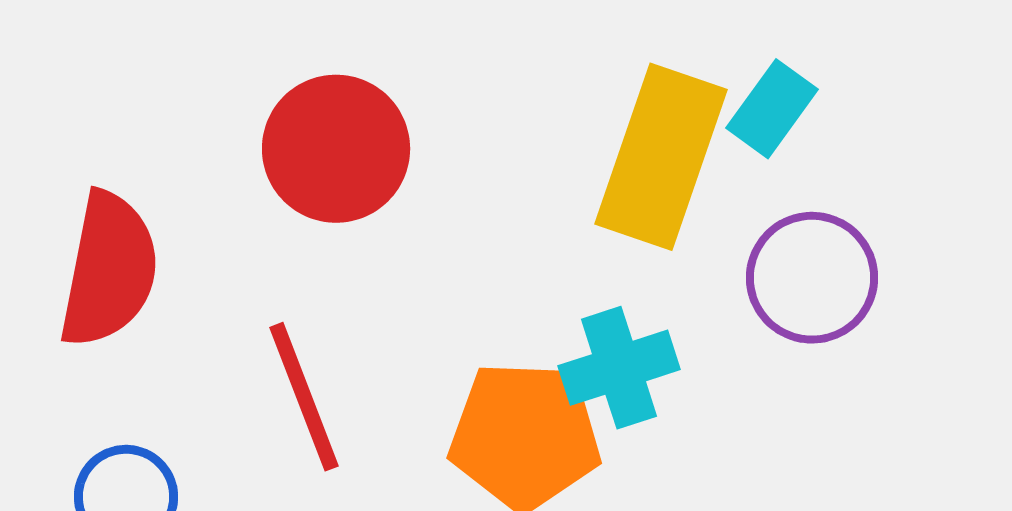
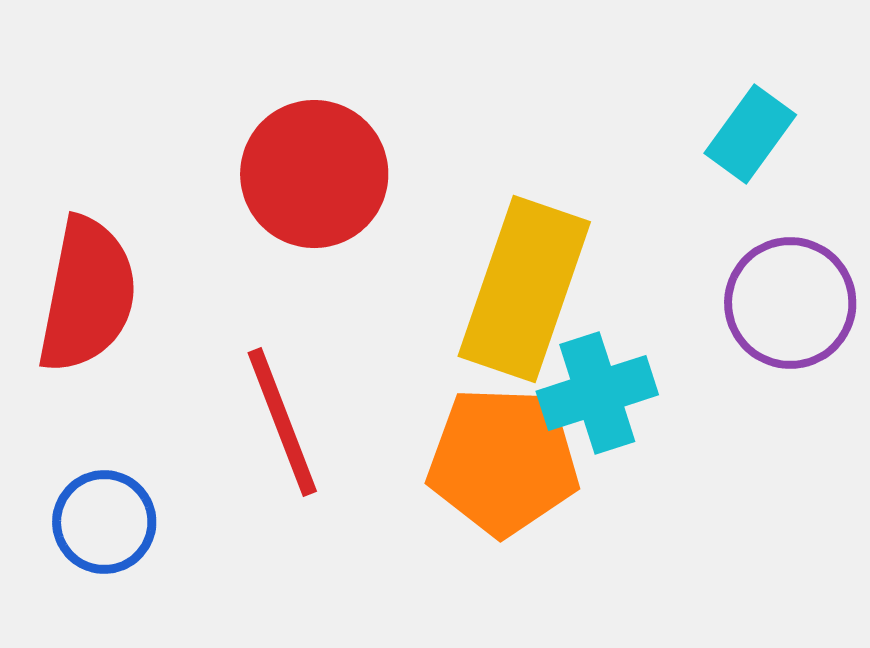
yellow rectangle: (661, 157) -> (524, 289), moved

